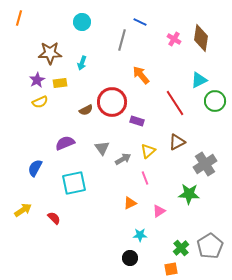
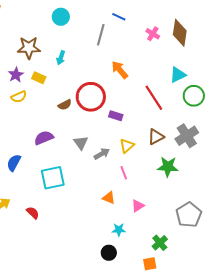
yellow rectangle: (60, 83) -> (39, 78), turned 32
gray cross: (205, 164) -> (187, 136), moved
green star: (189, 194) -> (168, 167), moved
orange triangle: (130, 203) -> (109, 198), turned 48
gray pentagon: (210, 246) -> (189, 215), moved

